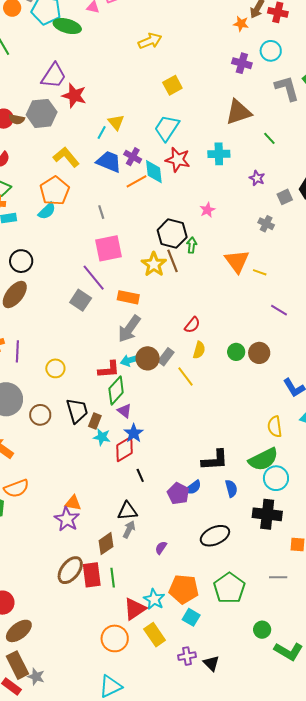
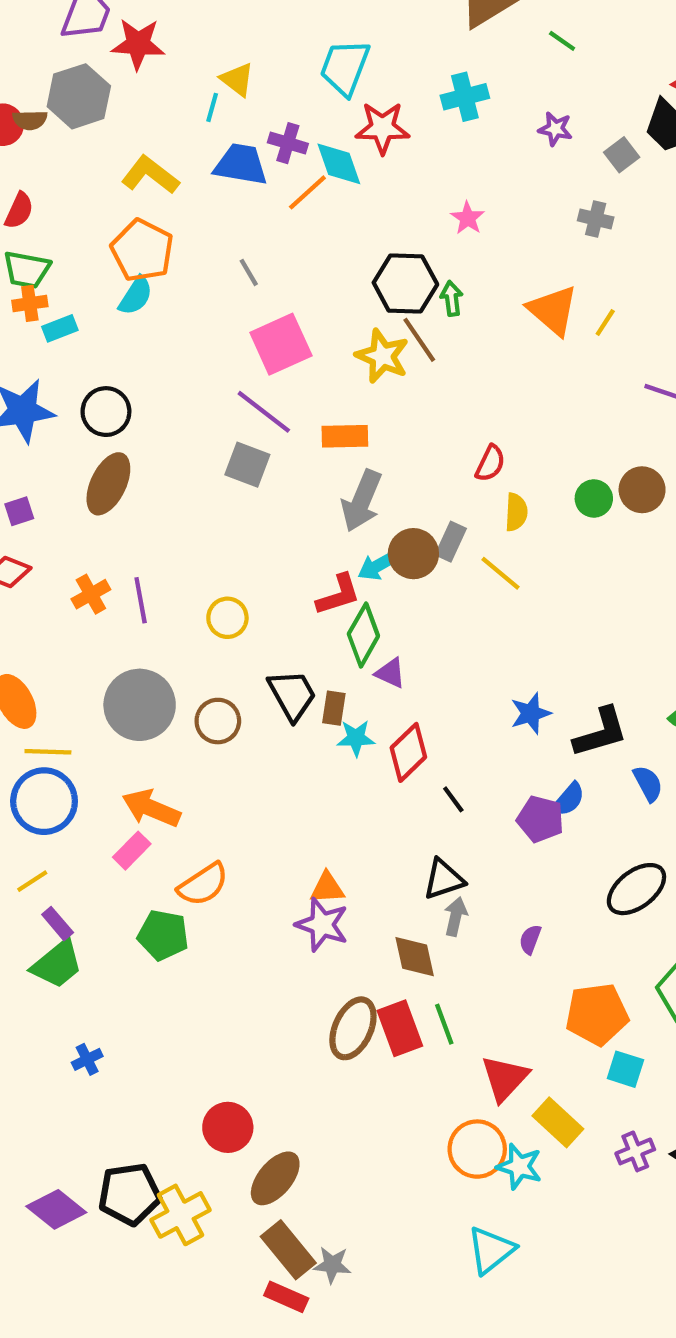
yellow line: (260, 272) -> (605, 323), turned -64
blue star: (134, 433) -> (531, 713), moved, turned 30
brown diamond: (106, 544) -> (415, 957), turned -55
cyan star: (154, 599) -> (519, 1166), moved

